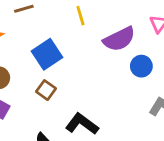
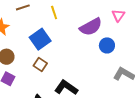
yellow line: (80, 16) -> (54, 13), moved

